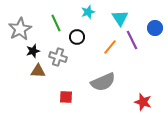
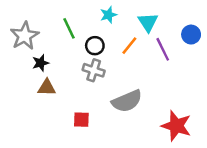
orange line: (110, 47) -> (129, 46), moved
gray cross: (58, 57) -> (94, 70), moved
red star: (143, 102) -> (176, 126), size x1.4

